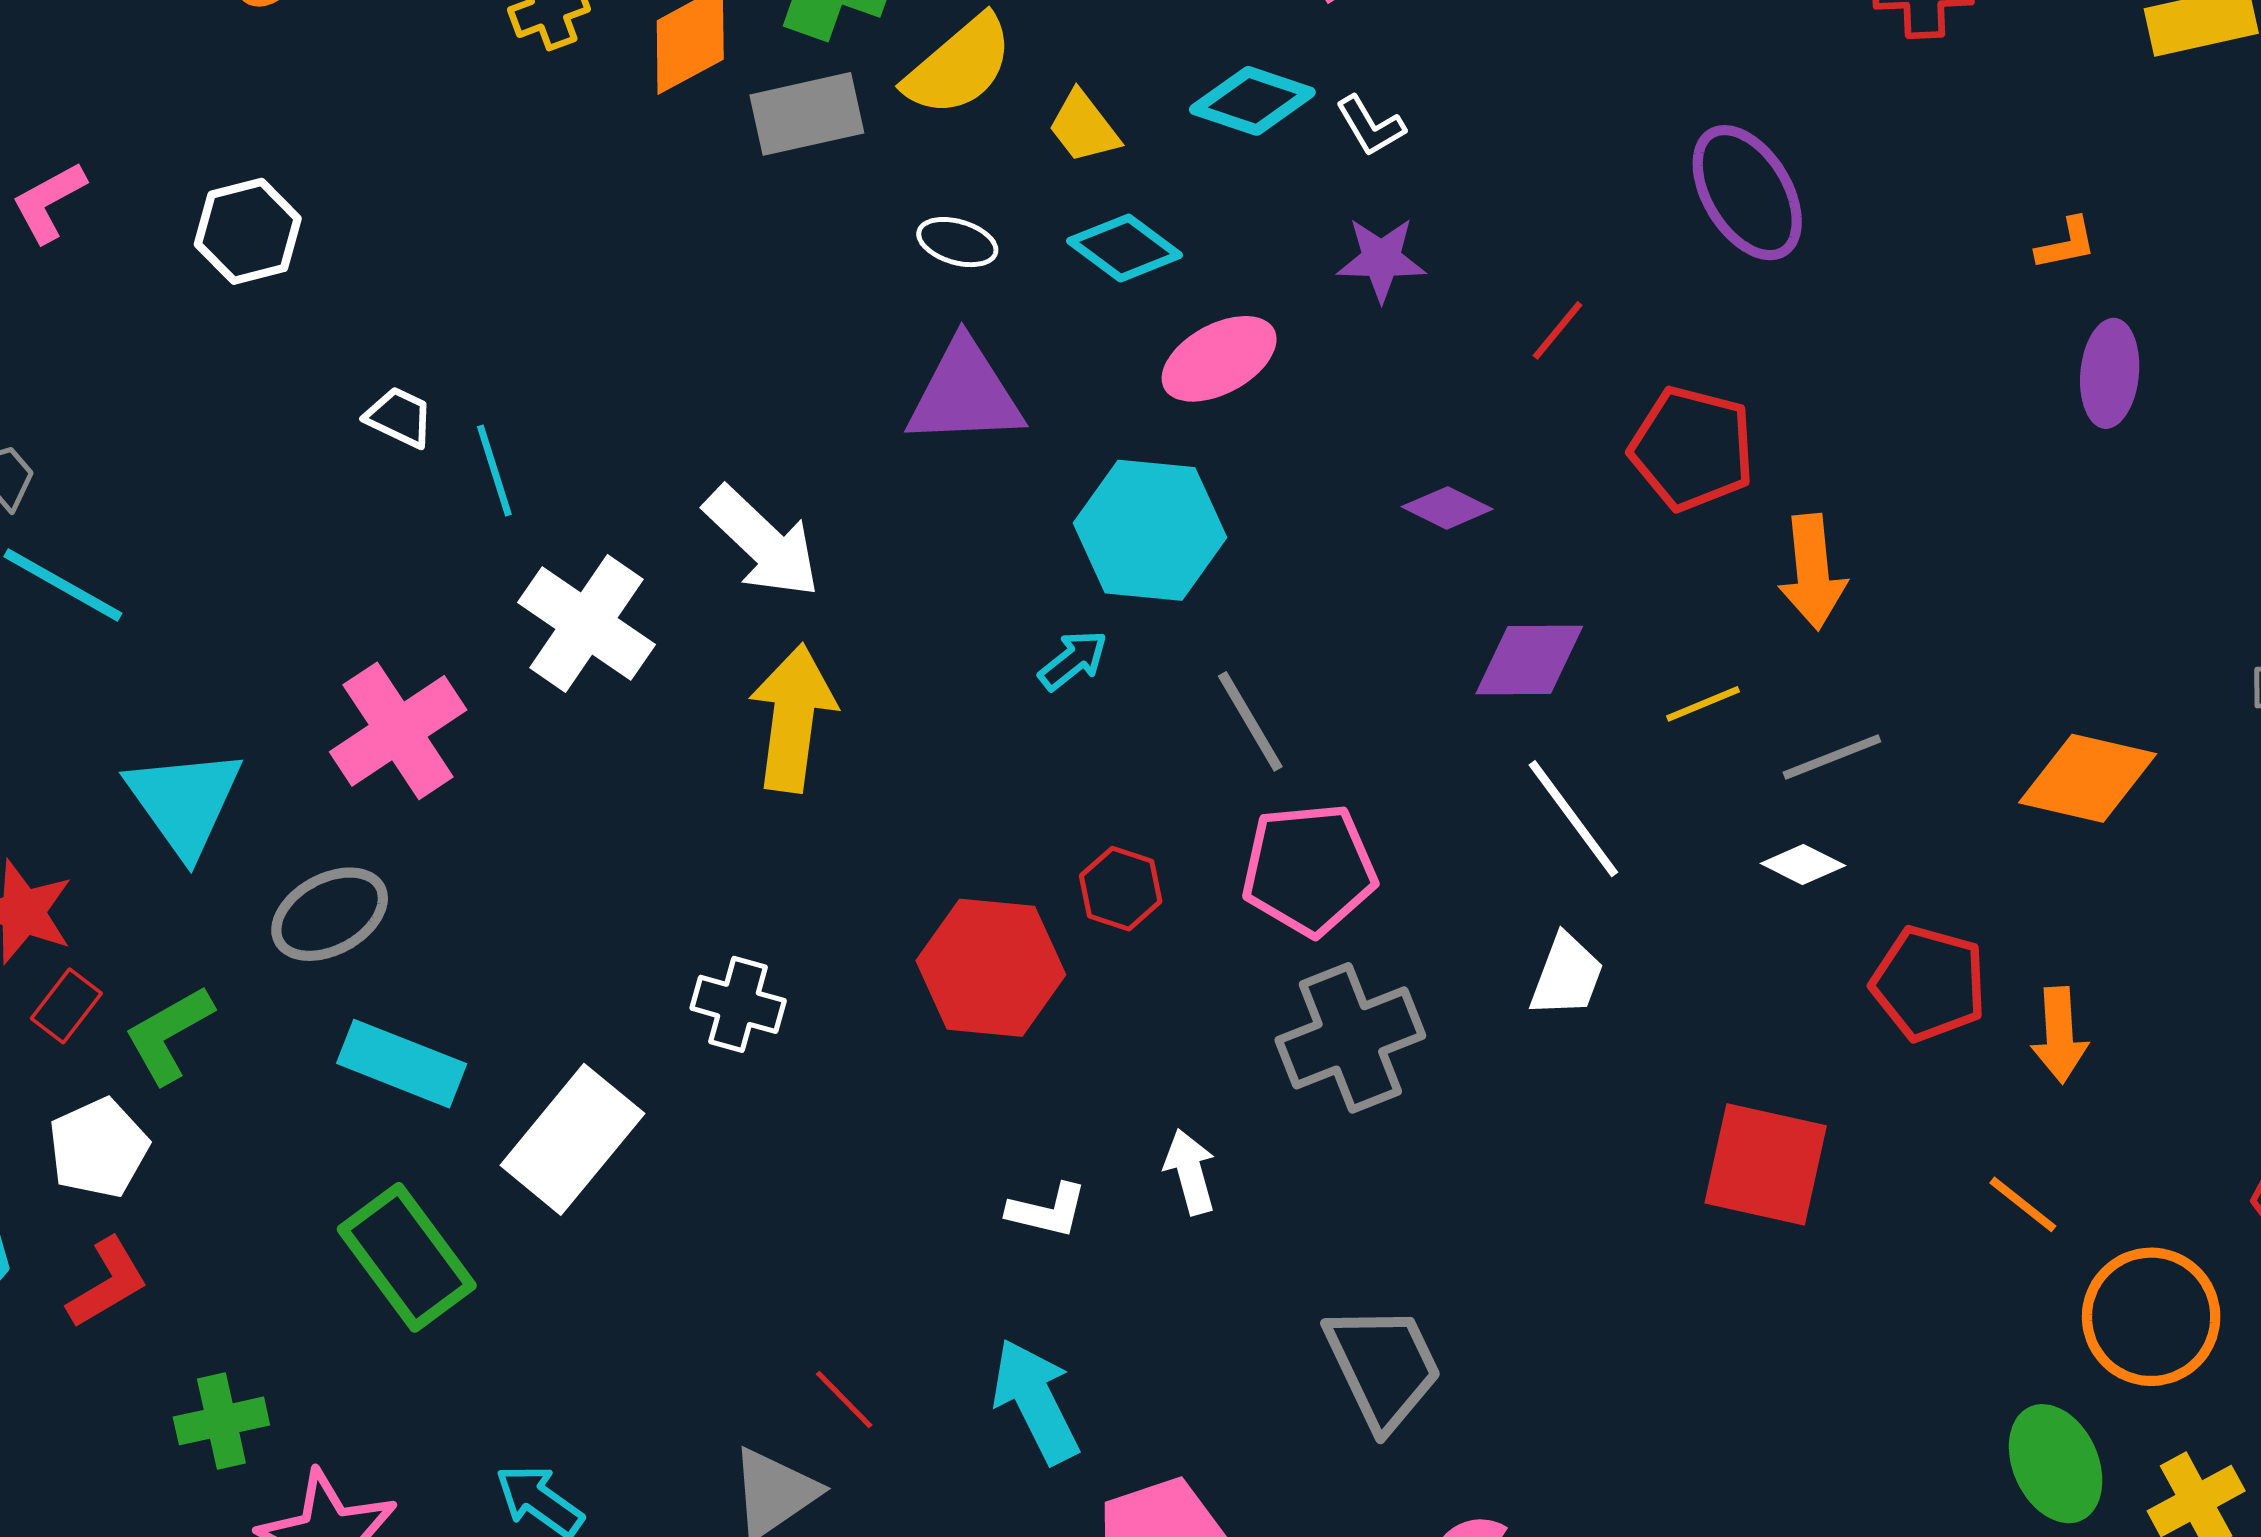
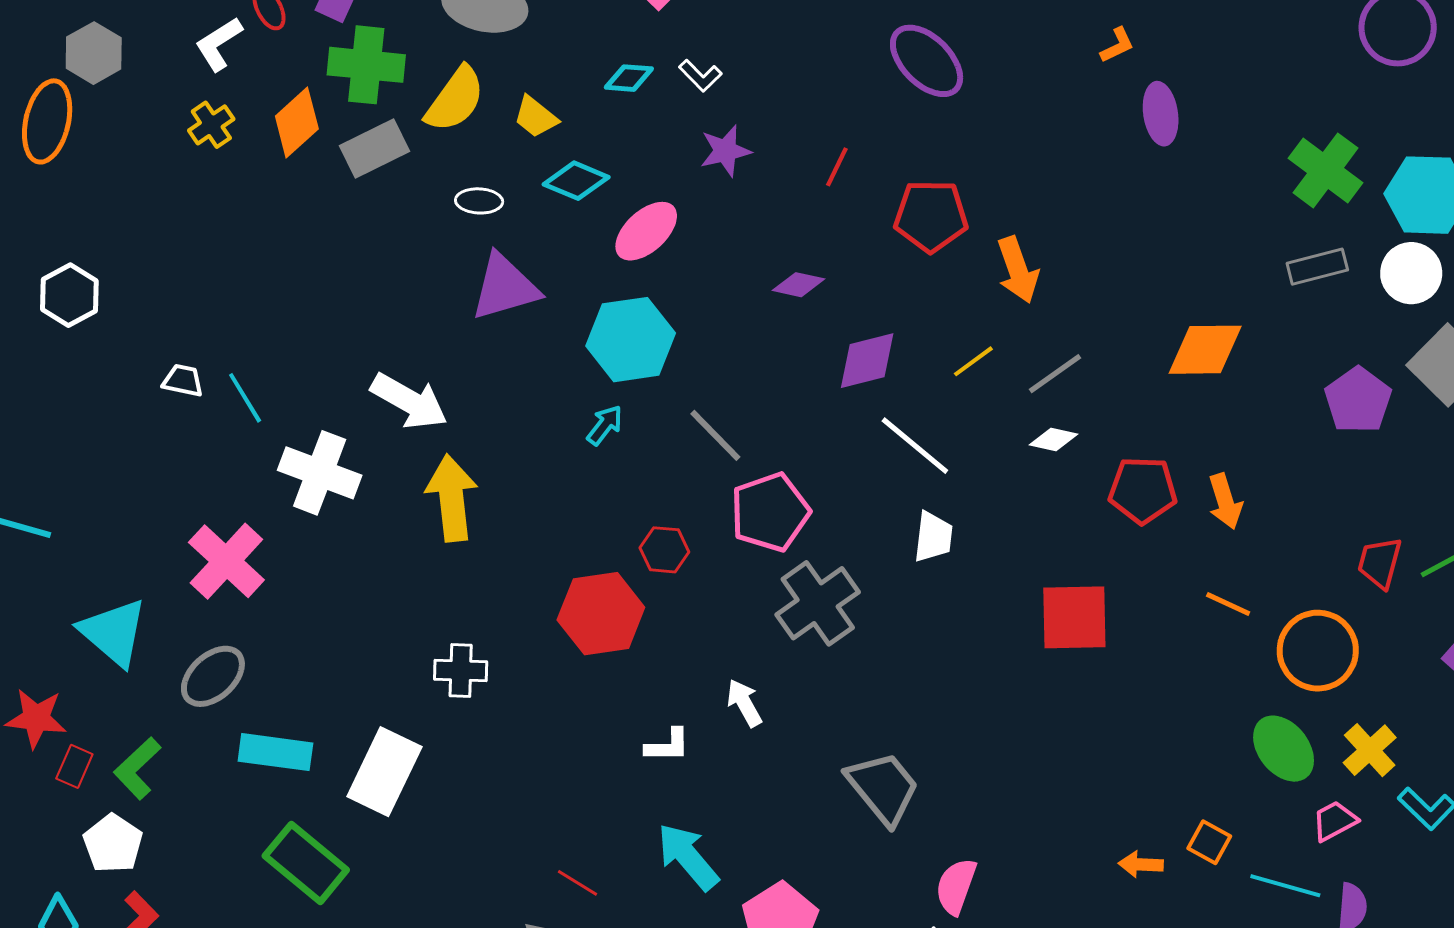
cyan diamond: (1252, 101) -> (629, 78), size x0.7

